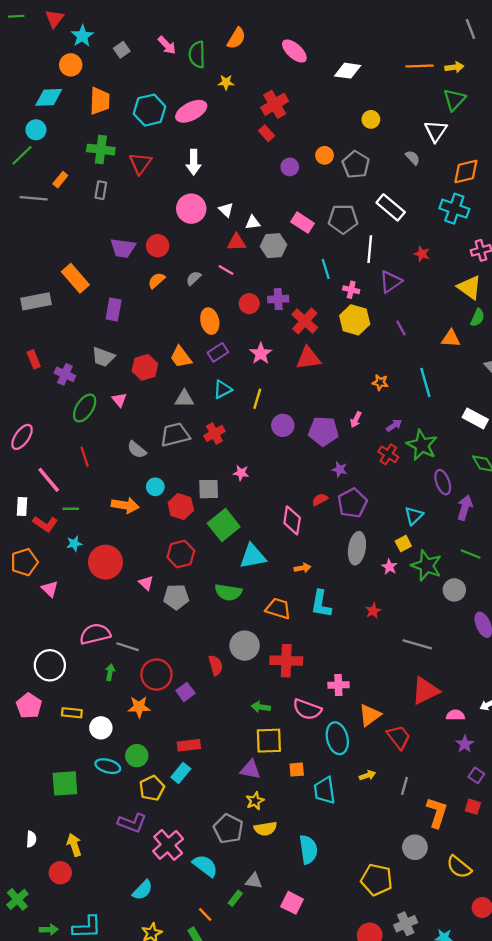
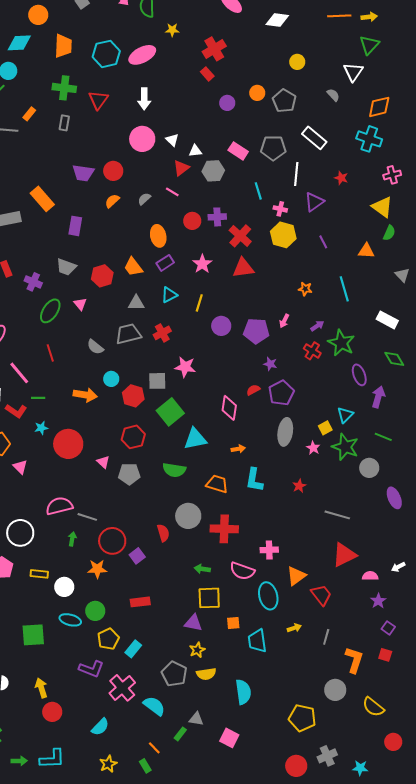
red triangle: (236, 242) -> (181, 168), turned -36
pink star: (241, 473) -> (185, 367), size x1.5
cyan triangle: (414, 516) -> (345, 415), moved
cyan rectangle: (181, 773) -> (133, 649), moved
red circle: (60, 873) -> (52, 712), moved

